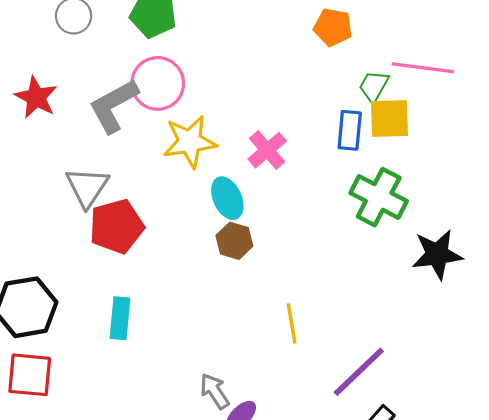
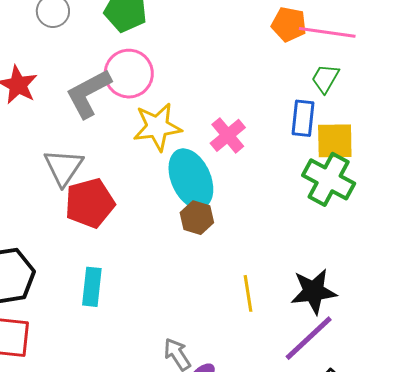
pink line: (423, 68) -> (327, 32), moved
yellow square: (389, 119) -> (335, 141), moved
cyan ellipse: (227, 198) -> (191, 179), size x1.5
black star: (437, 254) -> (314, 291), moved

